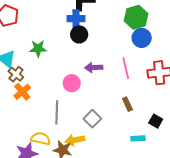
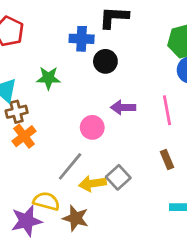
blue cross: (76, 19) -> (82, 39), moved
brown cross: (16, 74) -> (17, 112), turned 35
gray line: (57, 112) -> (70, 166), turned 35
yellow arrow: (75, 140) -> (92, 184), moved

